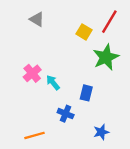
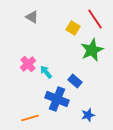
red line: (109, 22) -> (95, 19), turned -65
blue rectangle: (86, 93) -> (75, 81), turned -64
blue cross: (66, 114) -> (57, 99), size x1.6

